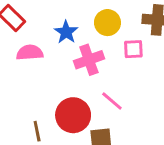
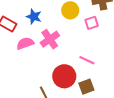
blue star: (66, 32) -> (34, 17), moved
pink cross: (89, 60) -> (50, 39), moved

